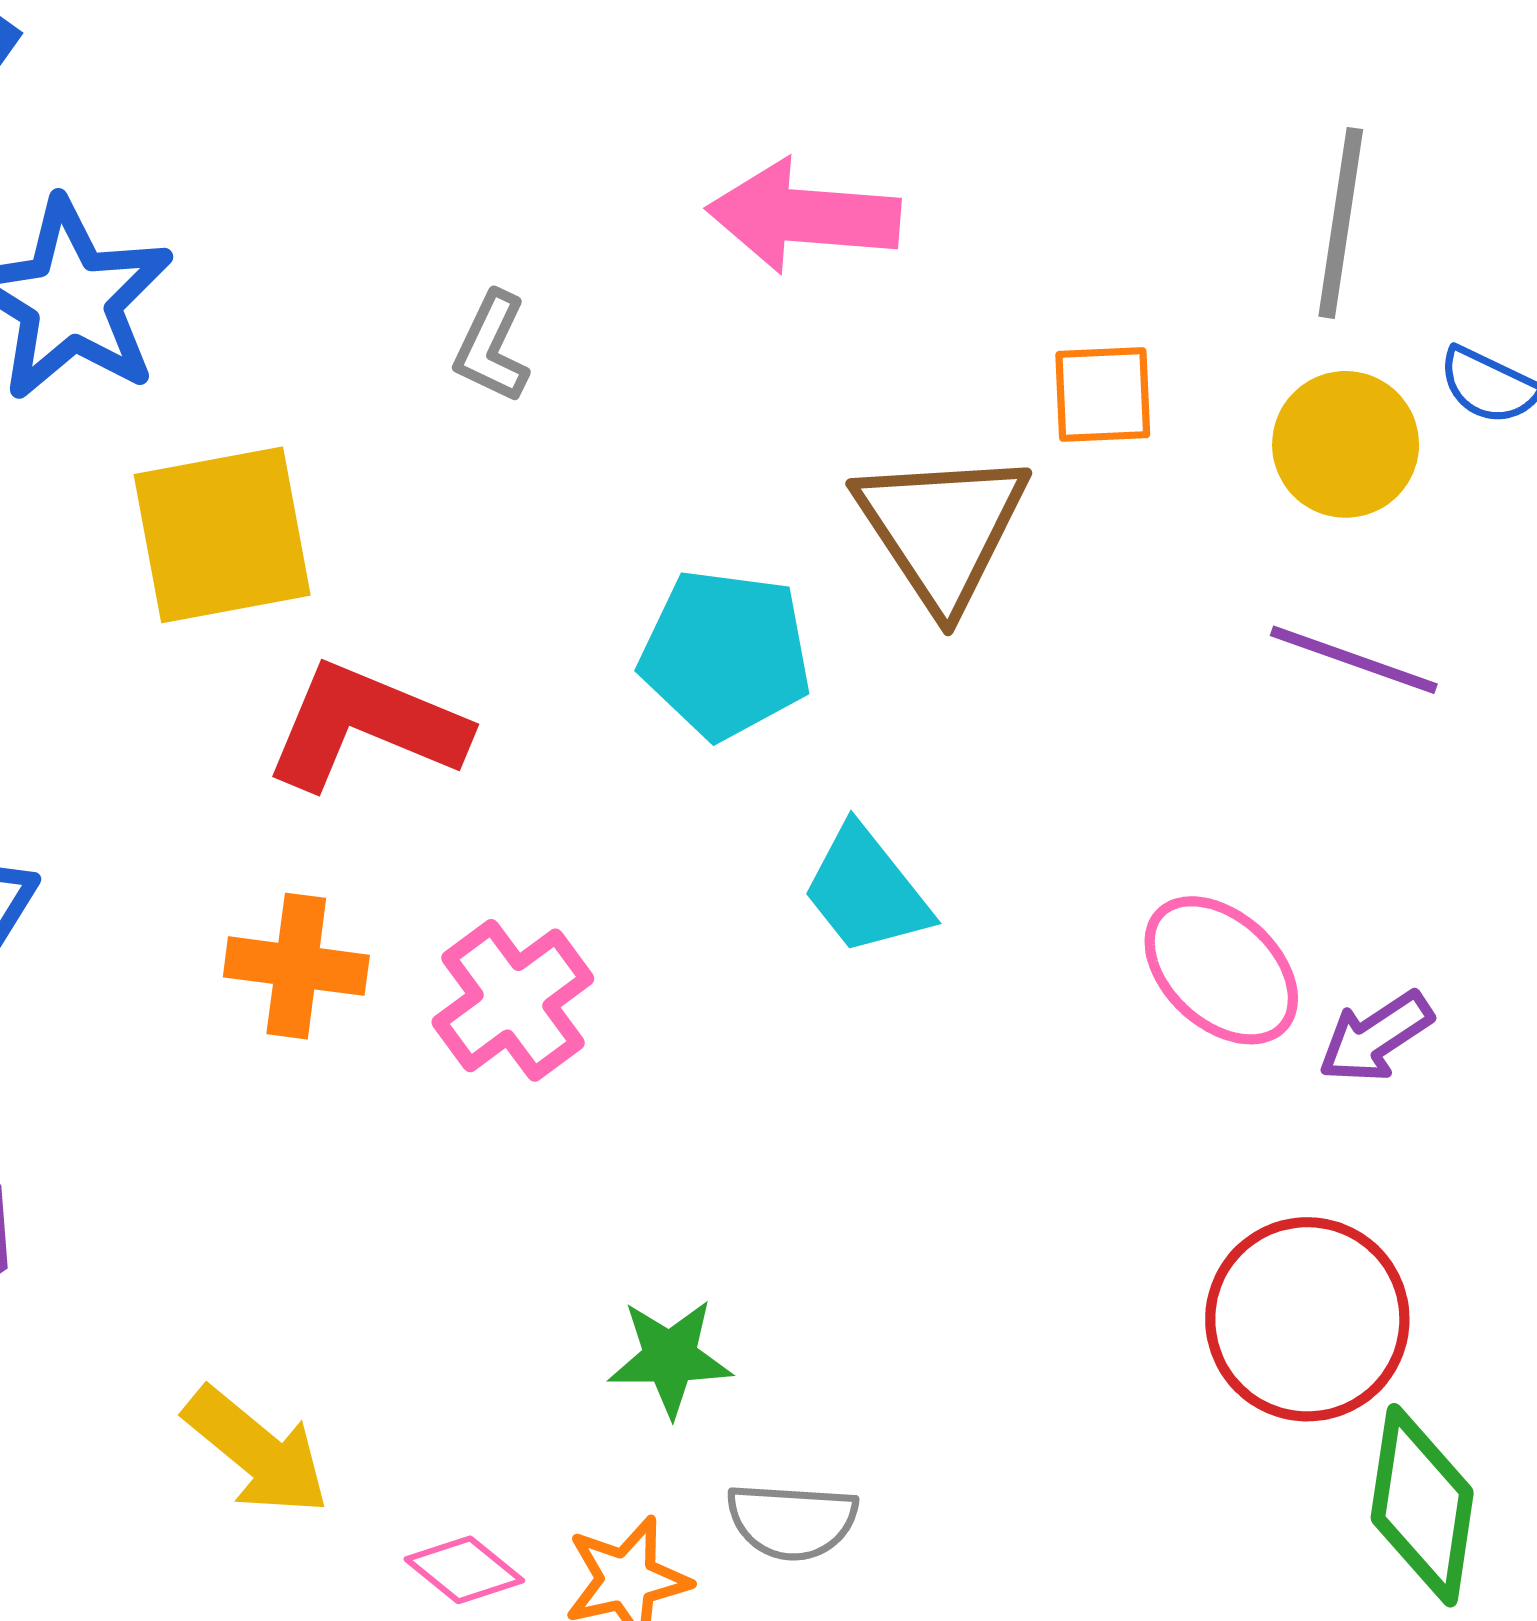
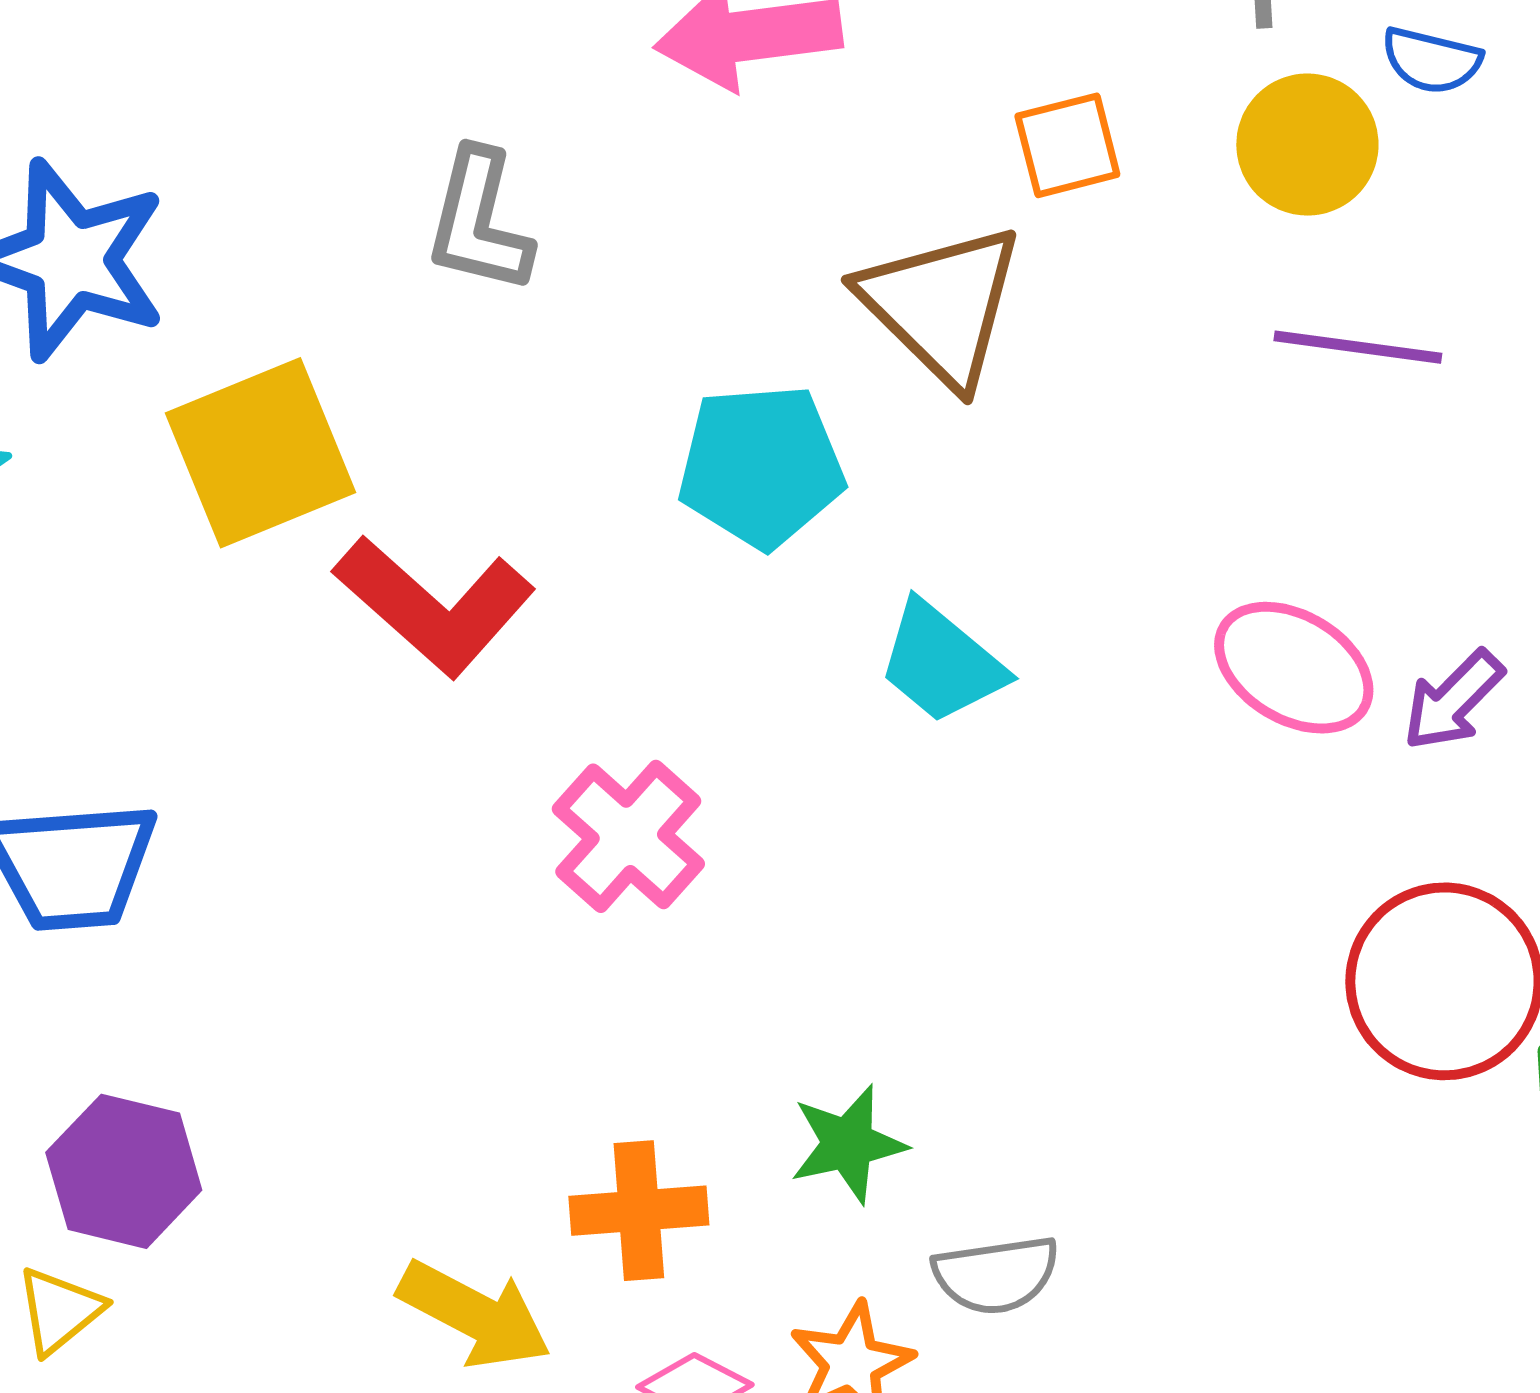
gray L-shape: (492, 347) -> (479, 221), size x1.4
red L-shape: (366, 726) -> (434, 606), turned -149
orange cross: (296, 966) -> (639, 1211), moved

